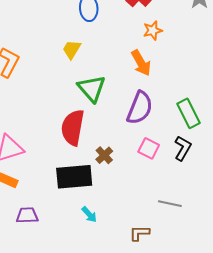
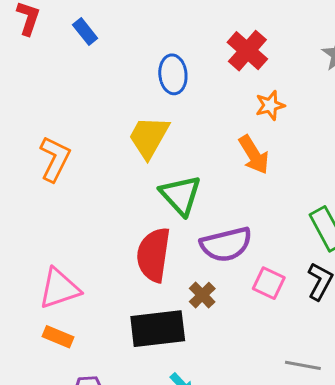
yellow trapezoid: (72, 49) -> (149, 137), size x1.5
purple semicircle: (140, 108) -> (226, 244), moved, turned 56

